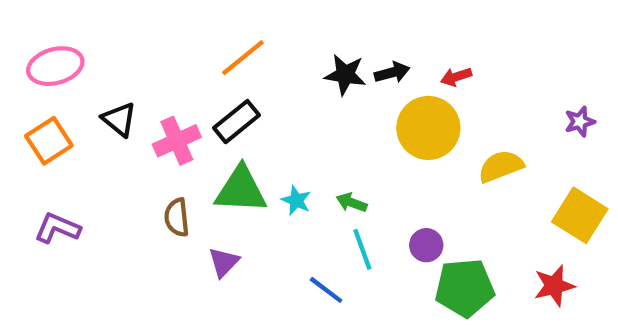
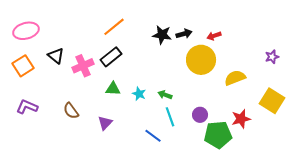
green triangle: (241, 190) -> (113, 89), size x0.6
brown semicircle: (177, 217) -> (71, 111), moved, turned -30
red star: (554, 286) -> (241, 119), moved

